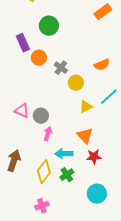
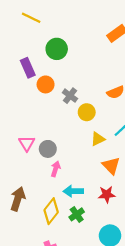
pink triangle: (22, 111) -> (27, 143), turned 35
orange triangle: (85, 136) -> (111, 166), moved

